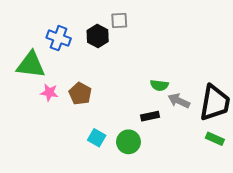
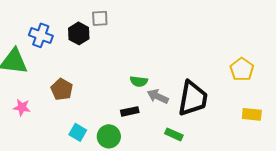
pink star: (49, 93) -> (22, 107), moved
green rectangle: (215, 139) -> (174, 134), moved

